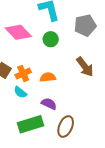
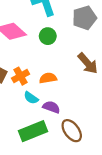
cyan semicircle: (20, 92) -> (31, 98), moved
brown ellipse: (66, 126) -> (72, 131), turned -55

